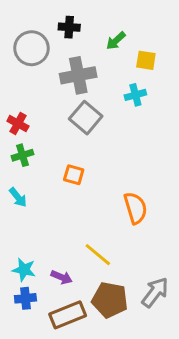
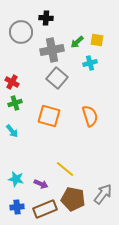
green arrow: (116, 41) -> (77, 42), moved
orange square: (74, 175) -> (49, 116), size x1.6
orange semicircle: (135, 208) -> (90, 116), moved
blue cross: (25, 298) -> (17, 207), moved

